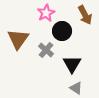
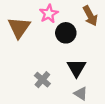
brown triangle: (18, 39) -> (19, 28), moved
gray cross: (46, 50) -> (42, 80), moved

